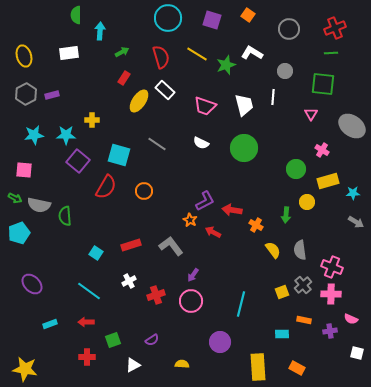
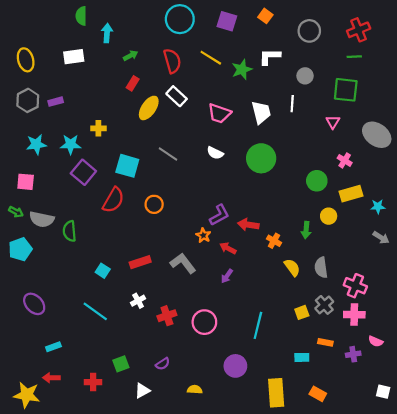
white L-shape: (252, 53) -> (270, 57), turned -30
purple arrow: (193, 275) -> (227, 276), moved
red arrow: (86, 322) -> (51, 378), moved
white square: (357, 353) -> (383, 392), moved

